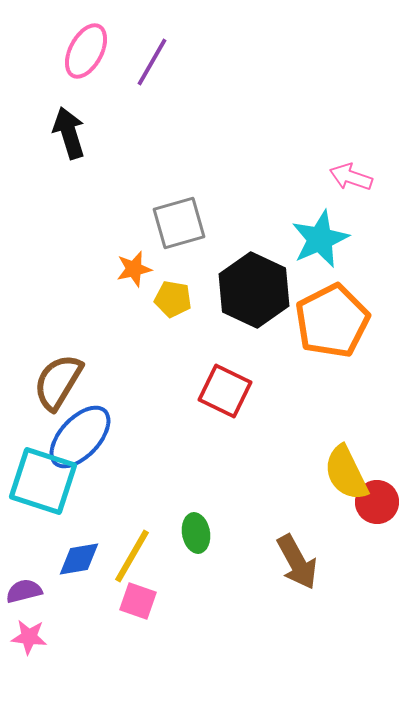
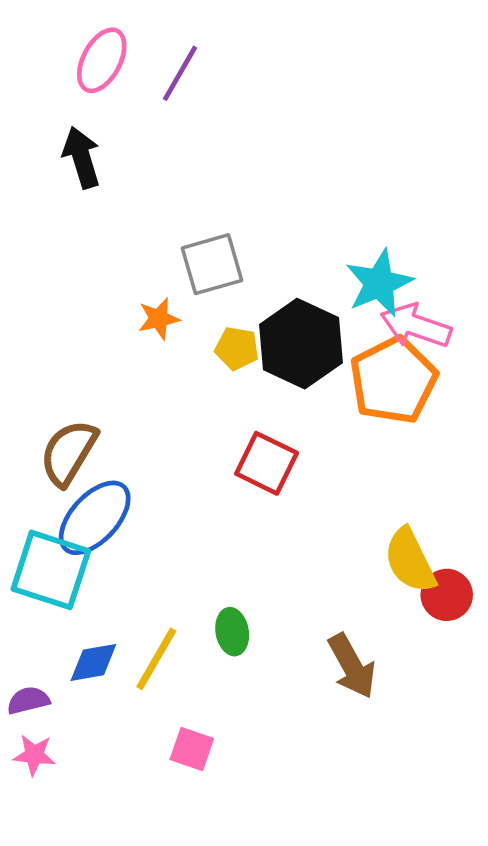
pink arrow: (351, 177) -> (416, 326), moved, size x1.4
yellow pentagon: (173, 299) -> (237, 348), moved
pink square: (138, 601) -> (192, 749), moved

